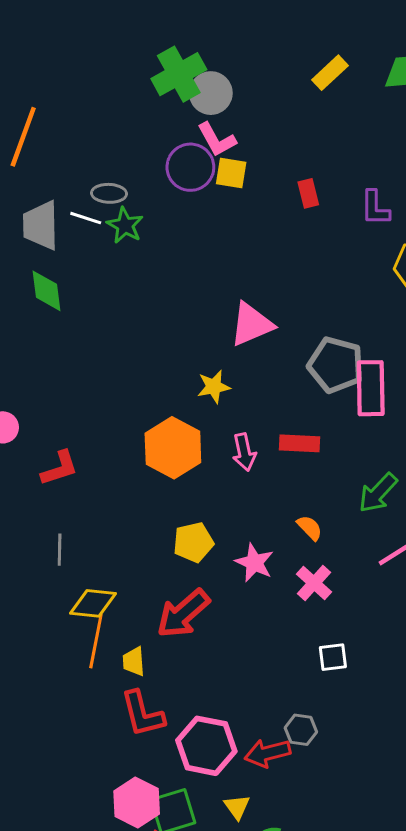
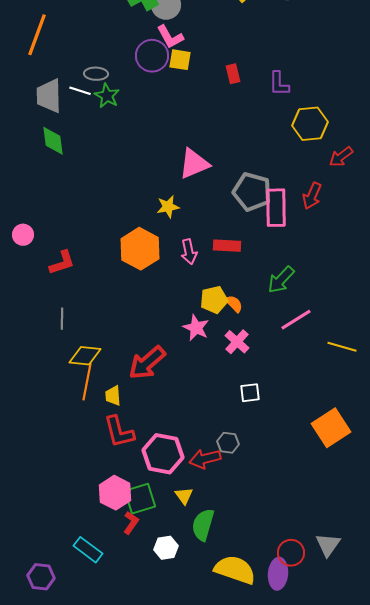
yellow pentagon: (193, 542) -> (214, 300), moved

